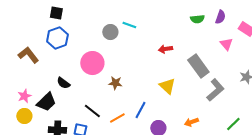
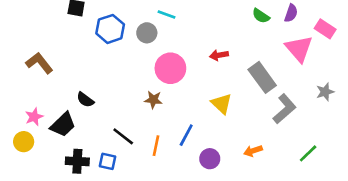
green semicircle: (197, 19) -> (261, 16), turned 40
cyan line: (129, 25) -> (166, 14), moved
blue hexagon: (57, 38) -> (110, 29), moved
pink triangle: (226, 44) -> (299, 49), size x1.6
pink circle: (92, 63) -> (170, 68), moved
yellow circle: (24, 116) -> (24, 142), moved
orange line: (117, 118) -> (156, 146), turned -49

